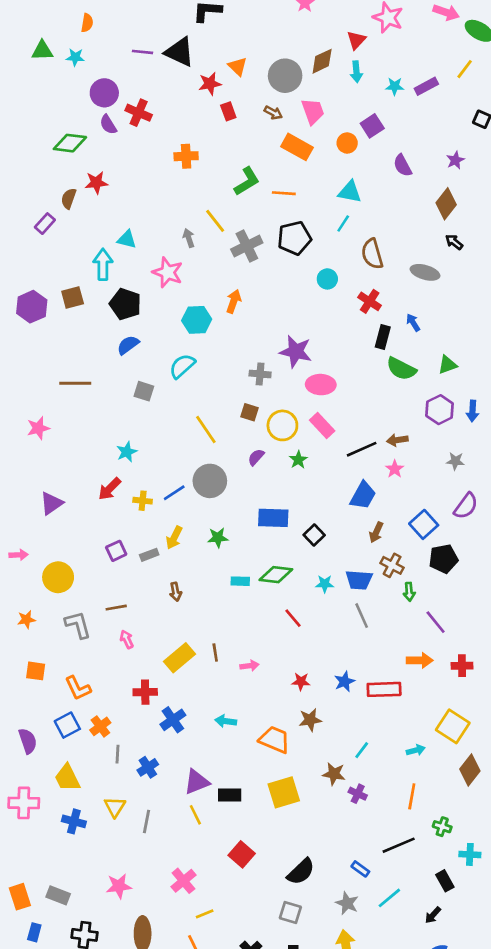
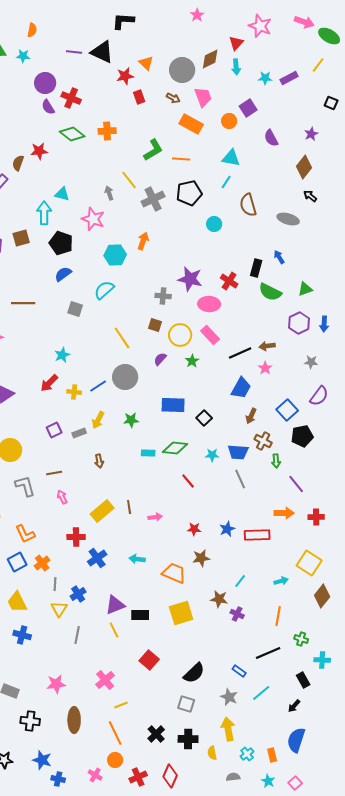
green diamond: (70, 143) -> (72, 134), moved, turned 30
red cross: (370, 301) -> (229, 281), moved
yellow triangle: (115, 807) -> (59, 609), moved

